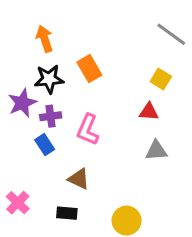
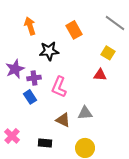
orange rectangle: (89, 69) -> (74, 30), moved
black star: (49, 79) -> (49, 51), moved
gray triangle: (156, 151) -> (85, 113), moved
brown triangle: (79, 179) -> (63, 120), moved

